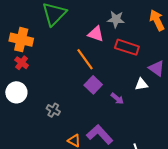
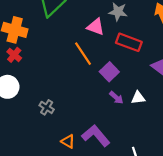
white triangle: (141, 84) -> (138, 98), moved
purple square: (93, 85) -> (109, 72), moved

